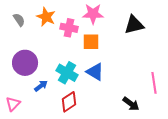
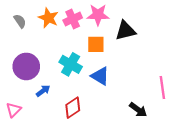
black triangle: (134, 25) -> (125, 31), moved
pink cross: (69, 28) -> (73, 19), moved, turned -36
cyan cross: (67, 73) -> (71, 64), moved

